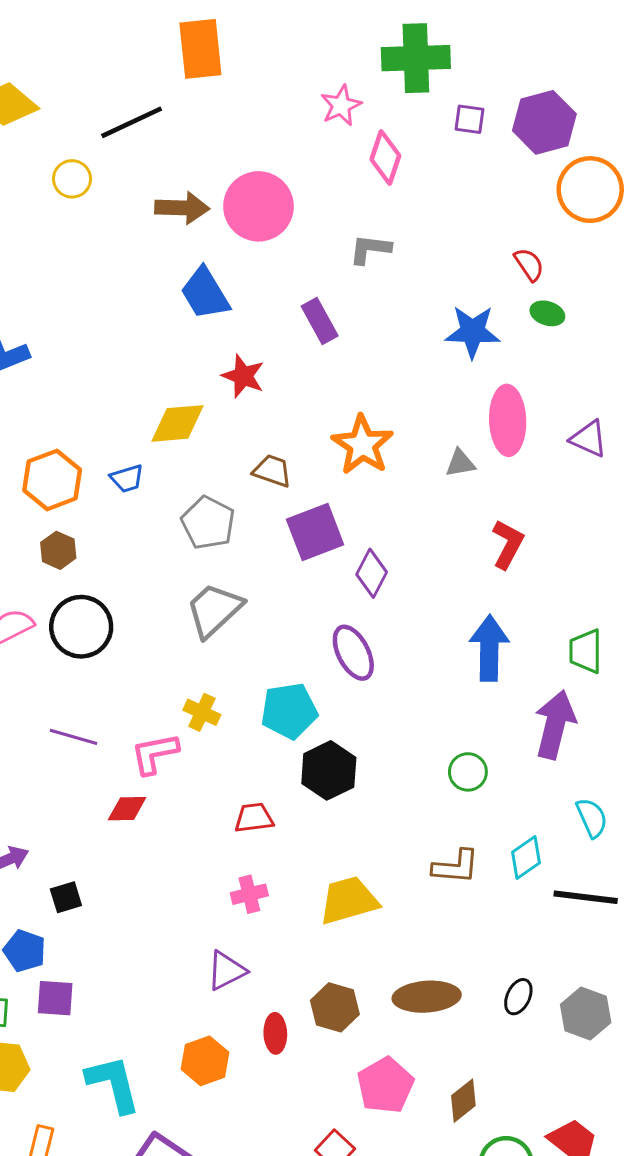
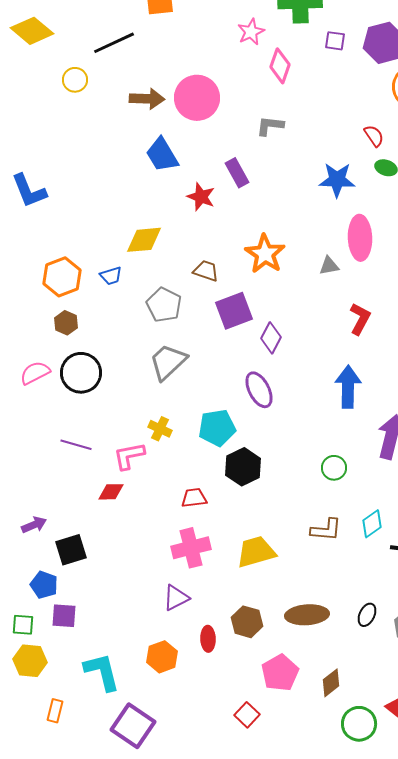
red star: (243, 376) -> (201, 197), moved
pink cross: (249, 894) -> (191, 548), size x1.6
black square: (66, 897) -> (71, 550), size x1.5

